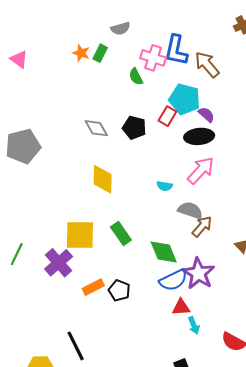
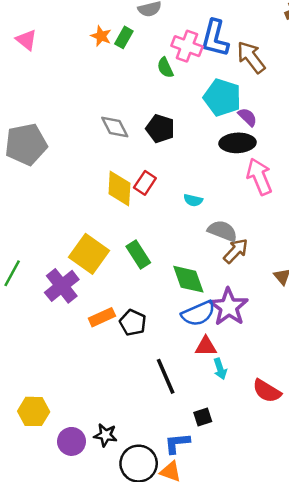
red rectangle: (167, 116) -> (145, 183), moved
pink arrow: (201, 170) -> (259, 177), moved, turned -68
yellow square: (80, 235) -> (89, 254), turned 32
black line: (76, 346) -> (166, 376), moved

